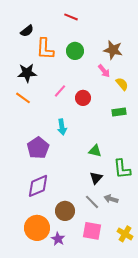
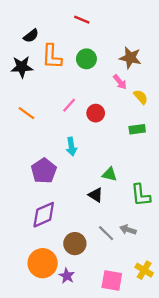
black star: (27, 73) -> (22, 67), moved
black triangle: (96, 178) -> (96, 195), moved, turned -40
pink square: (92, 231) -> (112, 280), moved

